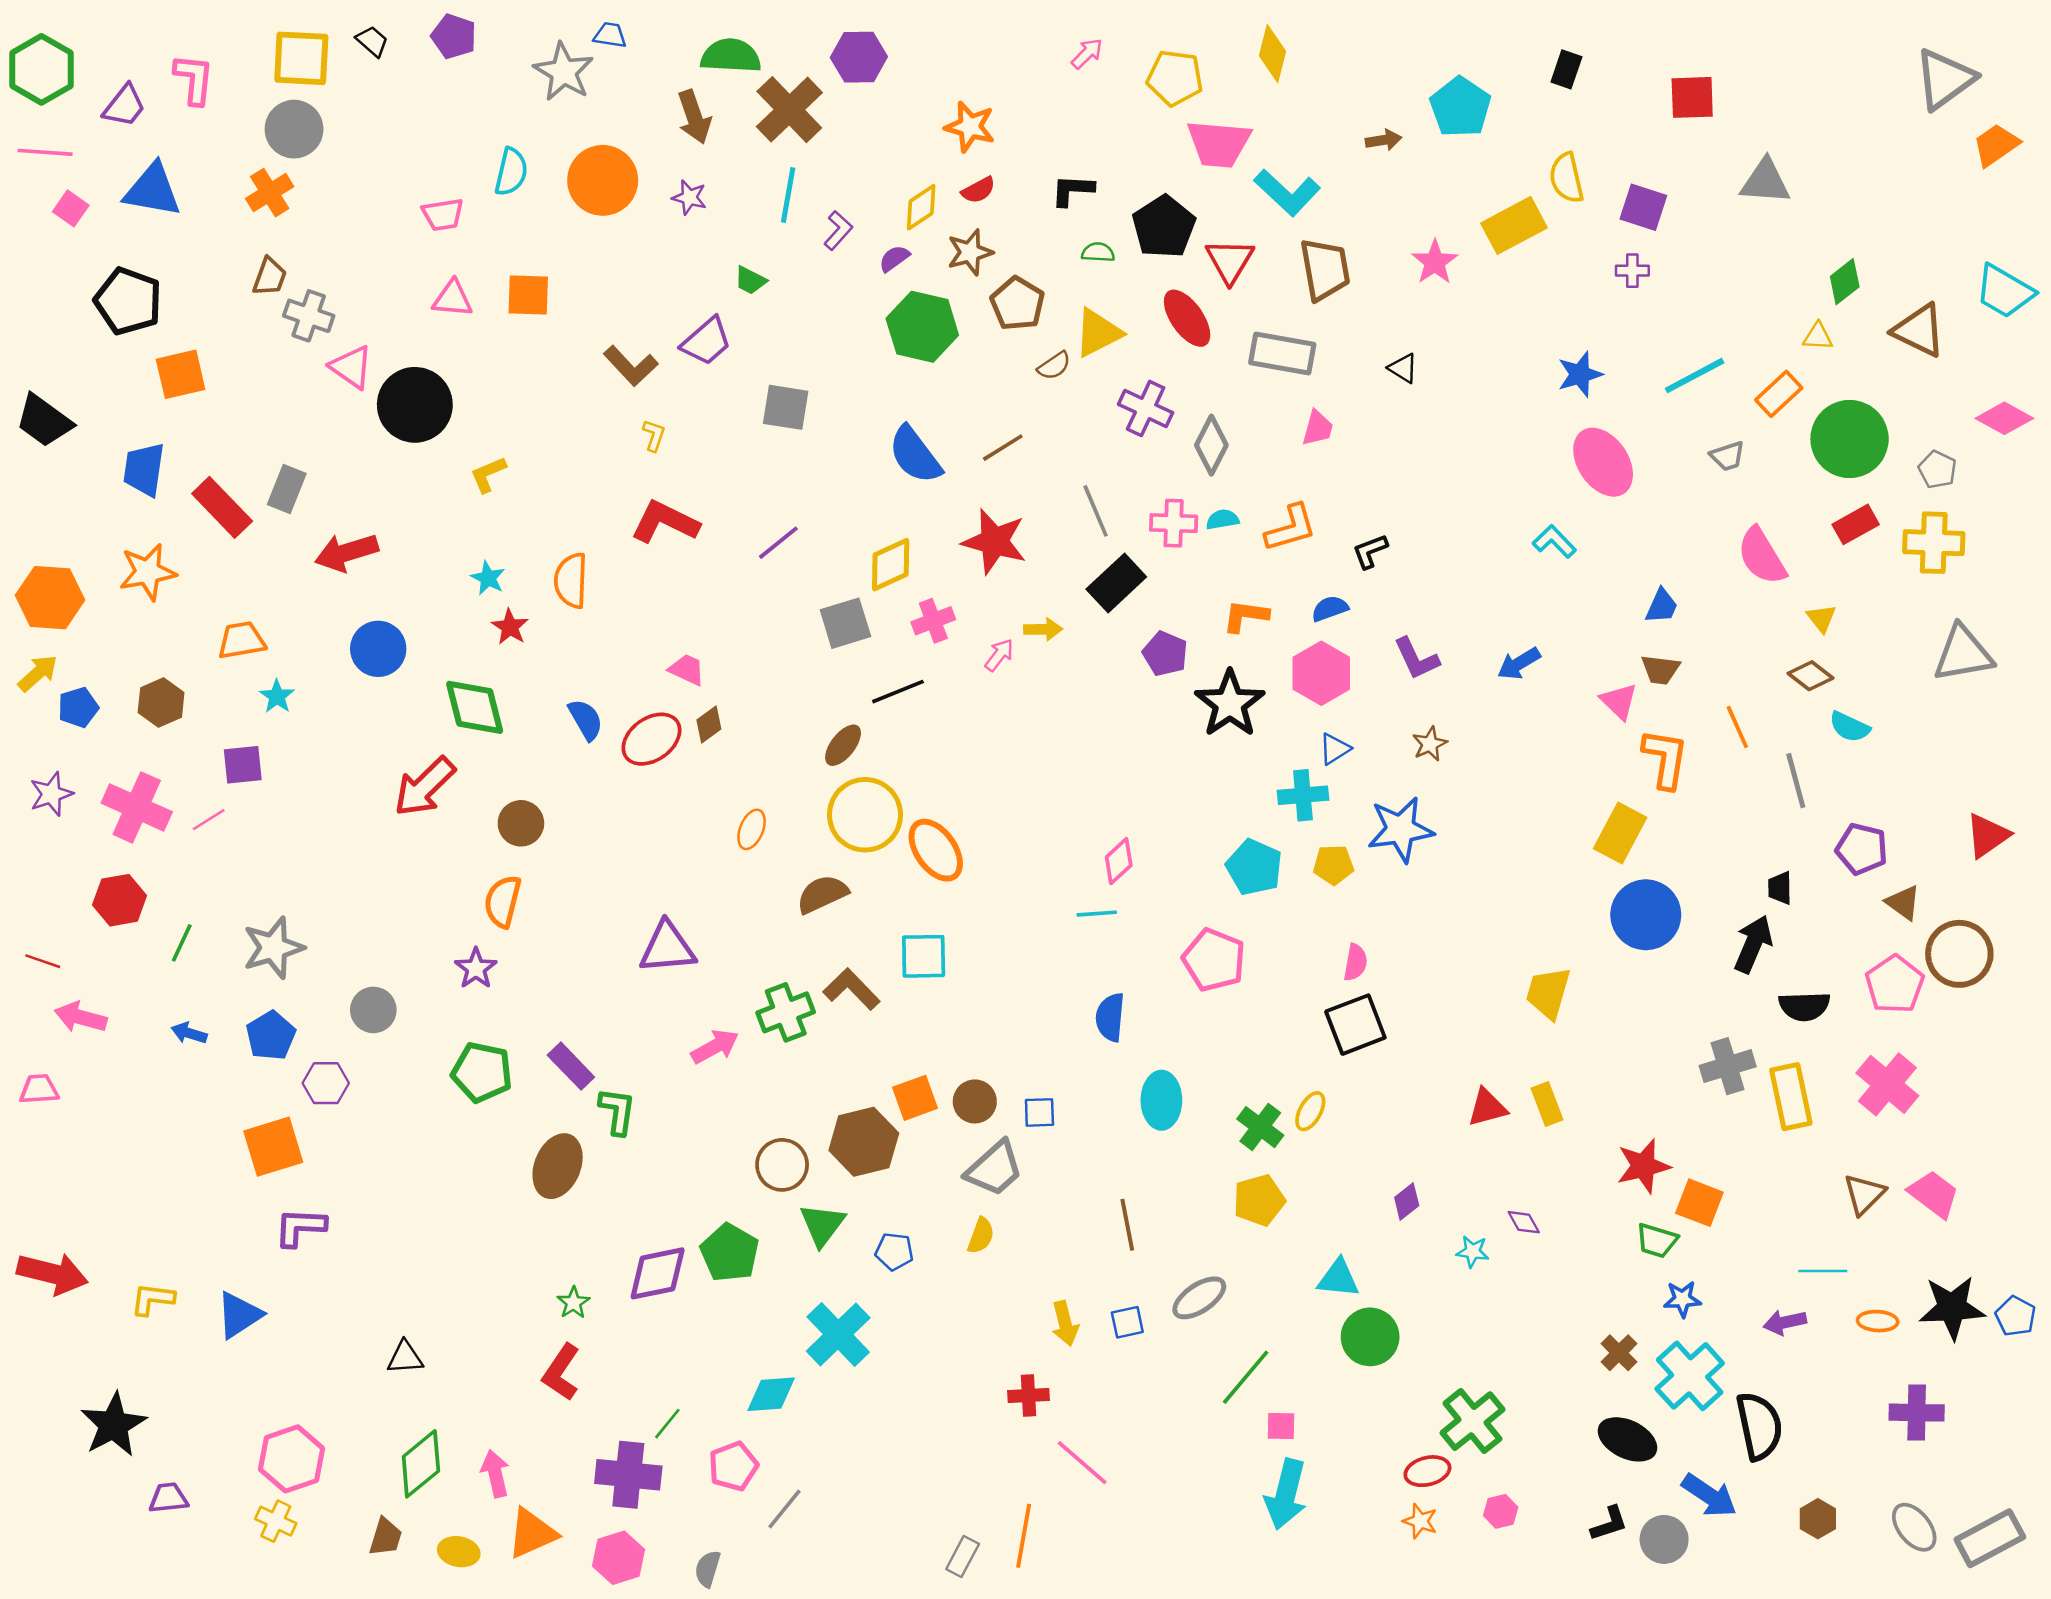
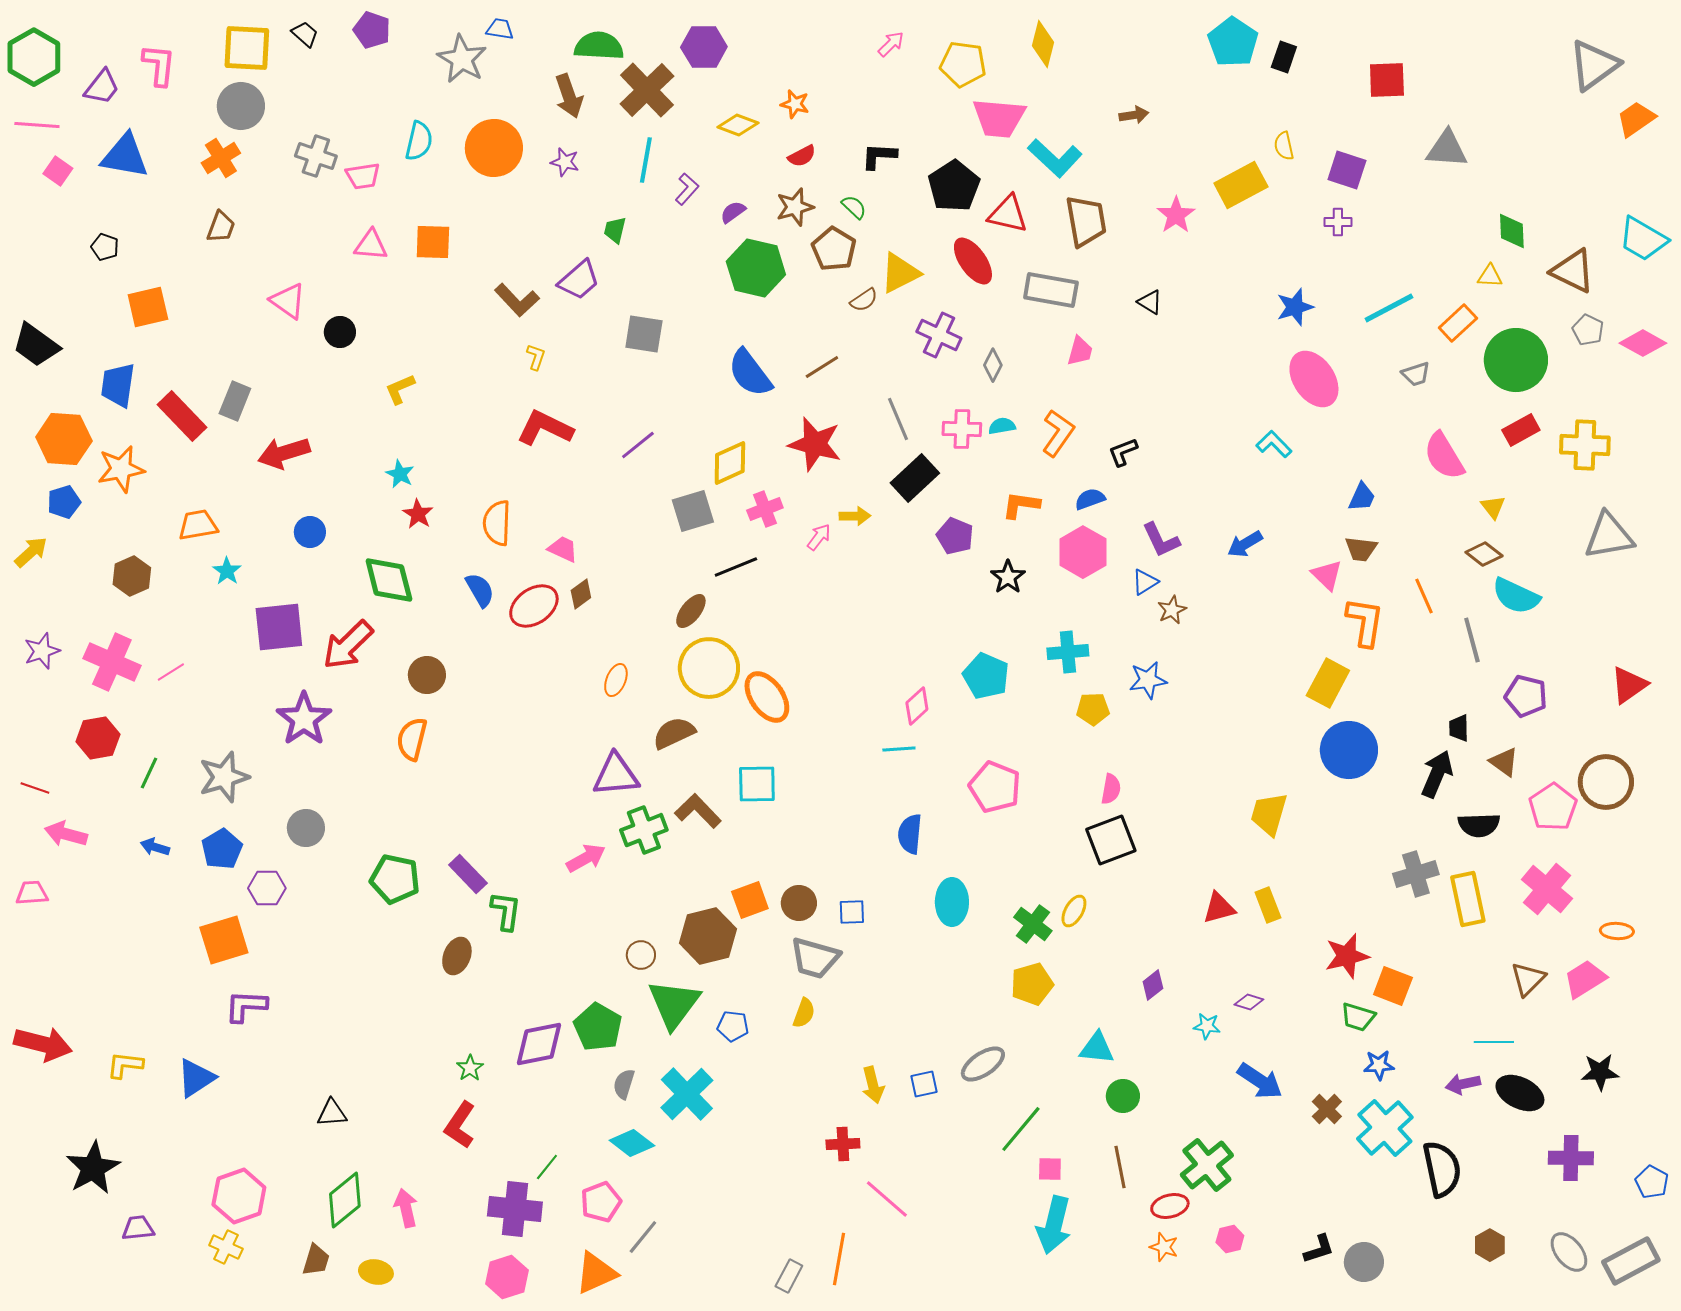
cyan pentagon: (1460, 107) -> (1233, 42), moved
orange star: (970, 127) -> (795, 104), size x0.7
yellow semicircle: (1566, 178) -> (1284, 146), size x0.7
yellow diamond: (921, 207) -> (738, 125), moved, turned 54
green semicircle: (1098, 252) -> (854, 207), moved, turned 40
red triangle: (1230, 261) -> (1008, 214), turned -48
green trapezoid: (750, 280) -> (615, 230), turned 76
green diamond: (1845, 282) -> (1512, 231), turned -54
black pentagon: (128, 301) -> (105, 247), size x0.5
gray cross: (309, 316) -> (316, 156), moved
black circle: (415, 405) -> (340, 332), size x0.5
gray diamond: (1211, 445) -> (993, 365), size x0.7
gray pentagon: (1937, 469) -> (1588, 330), moved
orange L-shape: (1291, 528) -> (1058, 433), turned -39
orange semicircle: (571, 581) -> (497, 523), moved
orange hexagon: (50, 598) -> (64, 439), moved
blue circle: (378, 649) -> (310, 532), size x0.7
black star: (1230, 704) -> (1008, 577), size x0.6
blue pentagon: (78, 707) -> (64, 502), moved
cyan semicircle: (1850, 727) -> (1516, 596), size x1.4
blue triangle: (1335, 749) -> (1145, 582), moved
purple square: (243, 765) -> (279, 627), moved, size x1.5
blue star: (1401, 829) -> (1148, 680), size x0.7
cyan pentagon: (1254, 867) -> (986, 676), moved
brown triangle: (1903, 903) -> (1504, 762), moved
purple triangle: (667, 948) -> (616, 775), moved
purple star: (476, 968) -> (304, 719), moved, size x1.6
brown circle: (782, 1165) -> (641, 955), size x0.7
brown ellipse: (558, 1166) -> (457, 956), size x0.7
gray trapezoid: (994, 1169) -> (815, 958), turned 58
pink trapezoid: (1934, 1194) -> (1585, 979), turned -69
purple diamond: (1524, 1222) -> (1249, 1002), turned -44
green triangle: (822, 1225) -> (674, 1004), size x1.4
brown line: (1127, 1225) -> (1120, 1167), moved
black star: (1952, 1308) -> (1600, 1072), size x0.7
blue pentagon: (2015, 1316) -> (1652, 1182), moved
orange ellipse: (1878, 1321) -> (1617, 931), moved
green circle: (1370, 1337) -> (1123, 1096), size x0.7
cyan diamond: (771, 1394) -> (632, 1143), turned 42
black ellipse: (1627, 1439) -> (1520, 1093), moved
blue arrow: (1709, 1496) -> (1260, 1081), moved
orange triangle: (532, 1533) -> (596, 1273), moved
gray semicircle: (708, 1569) -> (624, 1084), moved

